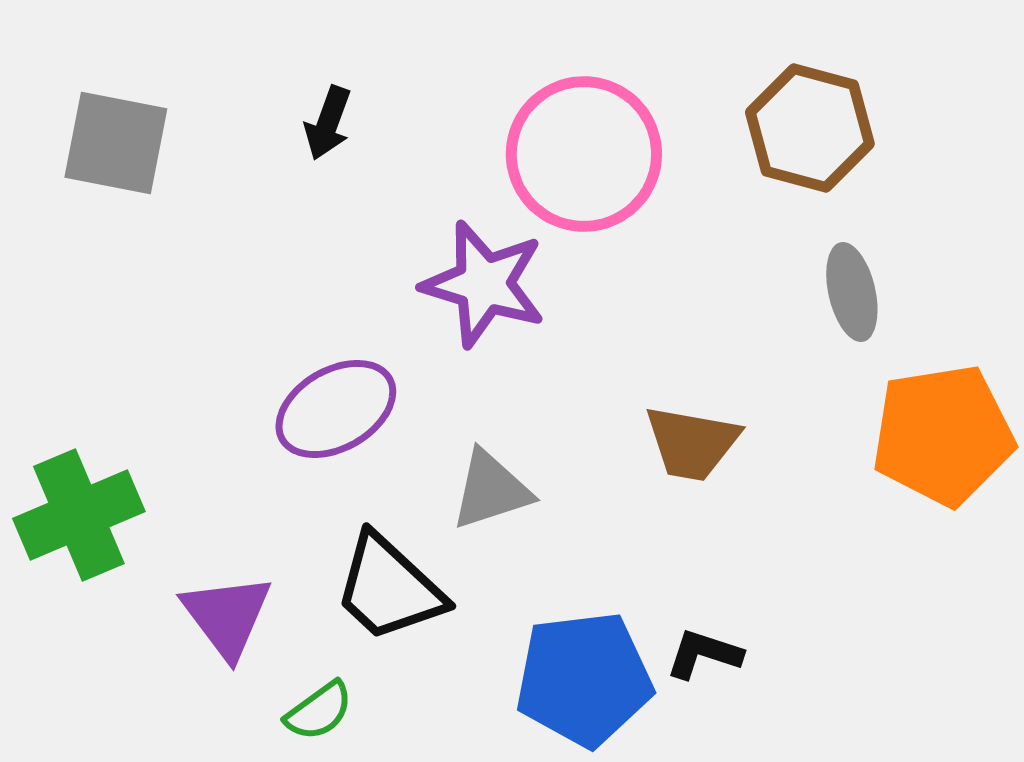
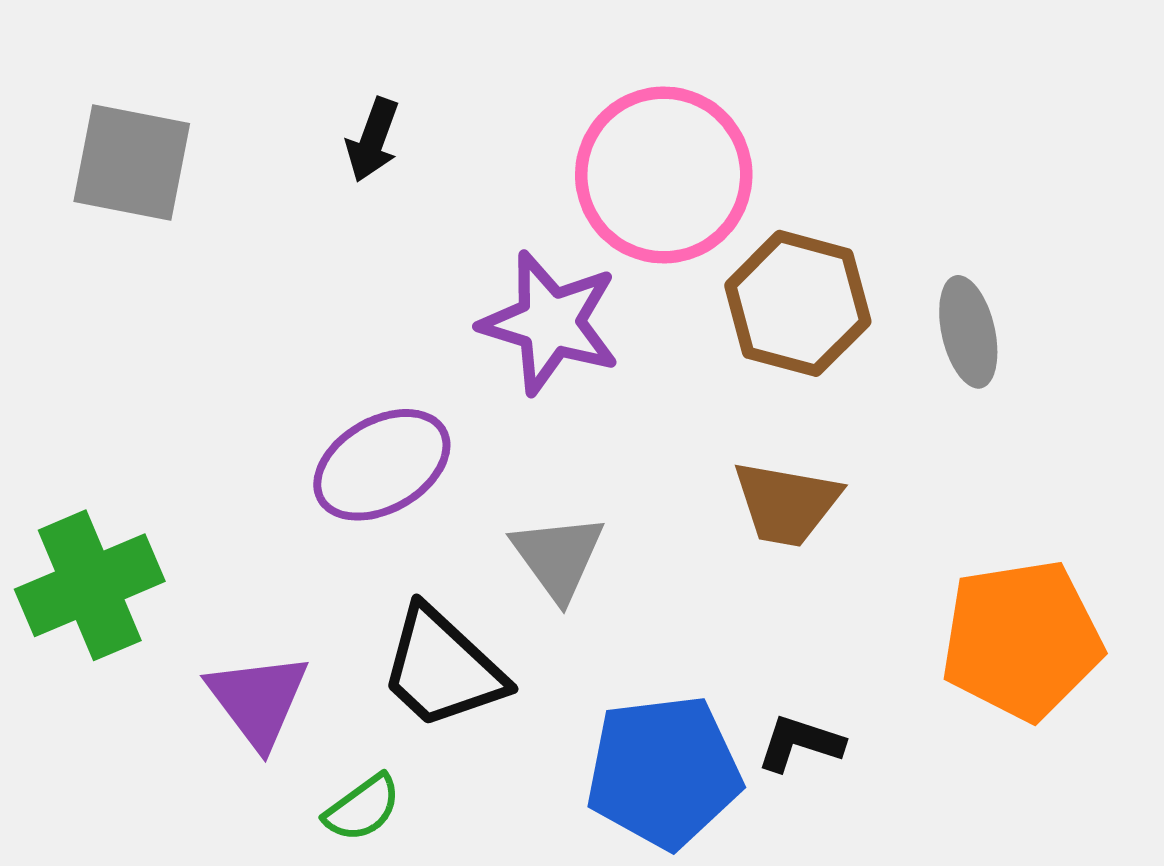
brown hexagon: (810, 128) -> (798, 303), moved
orange pentagon: (943, 435) -> (1022, 640), moved
gray triangle: (491, 490) -> (558, 557), turned -48

